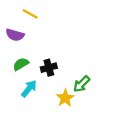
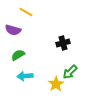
black cross: (49, 68) -> (63, 43), moved
cyan arrow: (29, 89) -> (25, 76), turned -133

